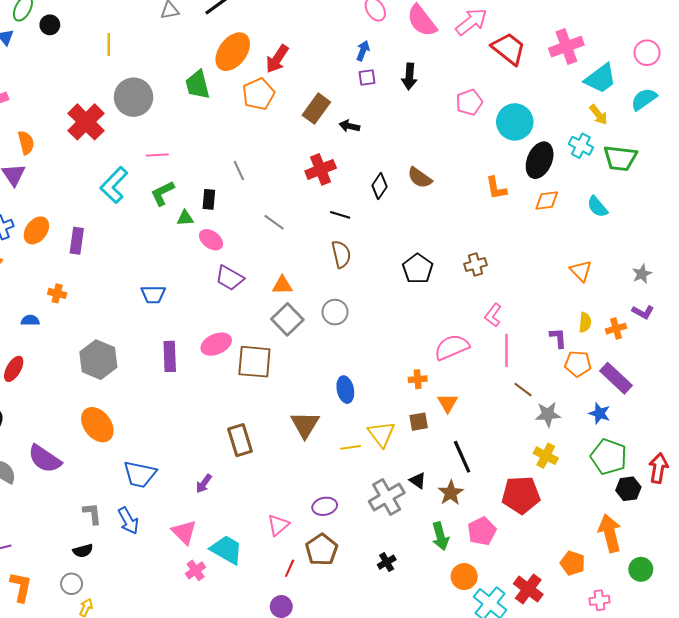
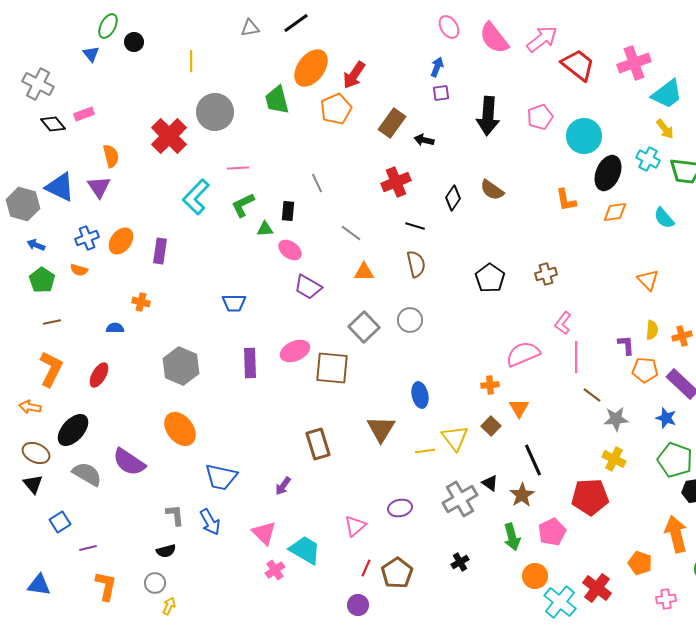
black arrow: (409, 76) -> (488, 116), moved, size x1.5
orange triangle: (282, 285) -> (364, 272), moved
brown square: (419, 422) -> (491, 426), turned -36
brown pentagon: (322, 550) -> (397, 573), moved

